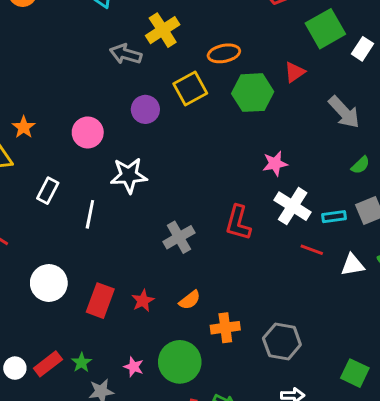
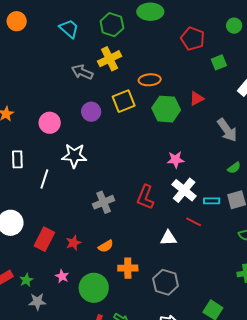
green square: (325, 29) -> (219, 62), moved, size x0.6
white rectangle: (48, 191) -> (17, 159), turned -36
white triangle: (353, 265) -> (168, 238), moved
pink star: (134, 367) -> (62, 276), moved

